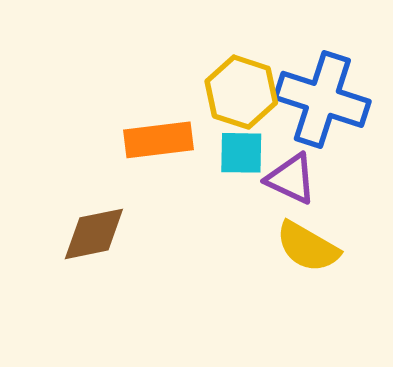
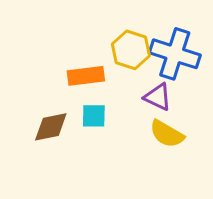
cyan square: (241, 153) -> (94, 116), moved

